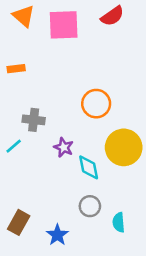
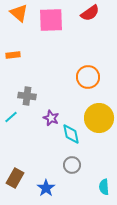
orange circle: (96, 104) -> (88, 77), moved
cyan semicircle: (119, 222) -> (104, 187), moved

